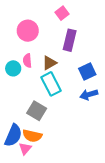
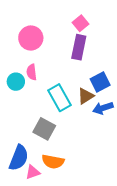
pink square: (62, 13) -> (81, 23), moved
brown triangle: (49, 63) -> (86, 96), moved
orange semicircle: (32, 136) -> (53, 162), moved
pink triangle: (25, 149) -> (33, 172), turned 32

